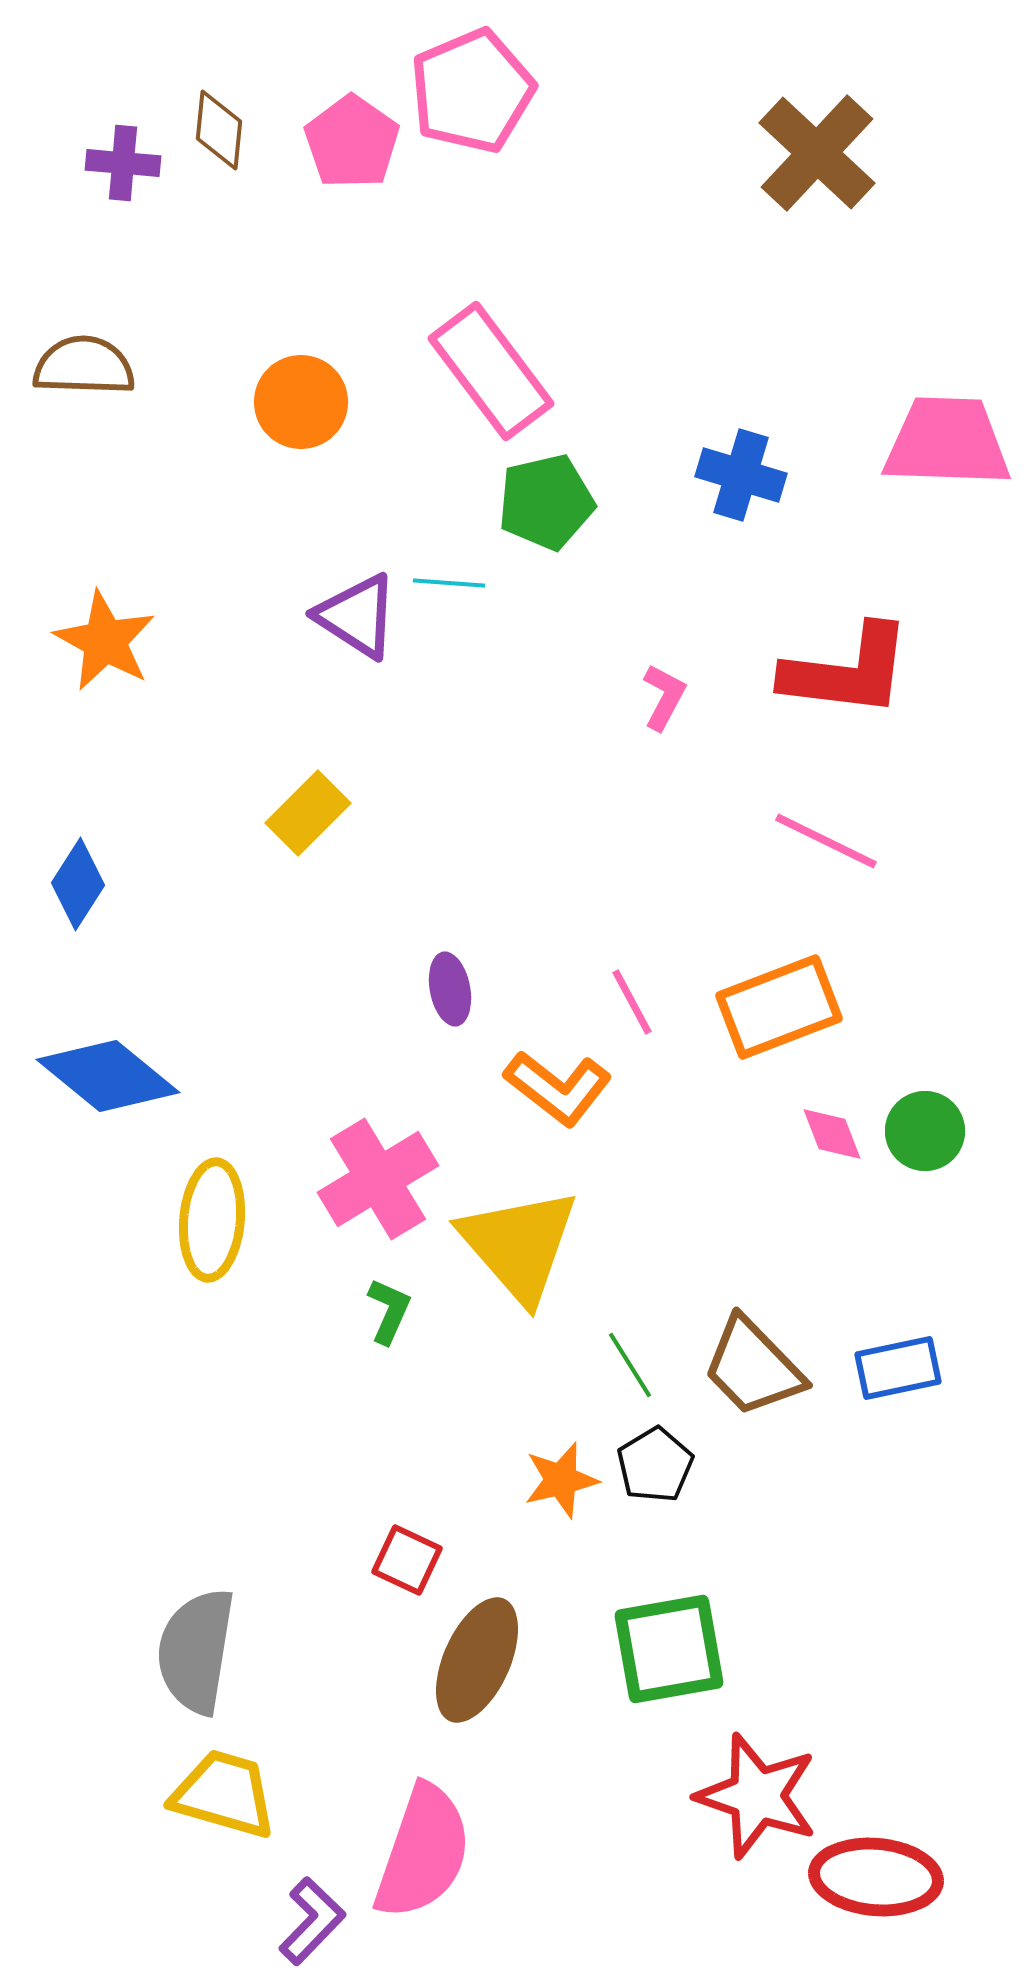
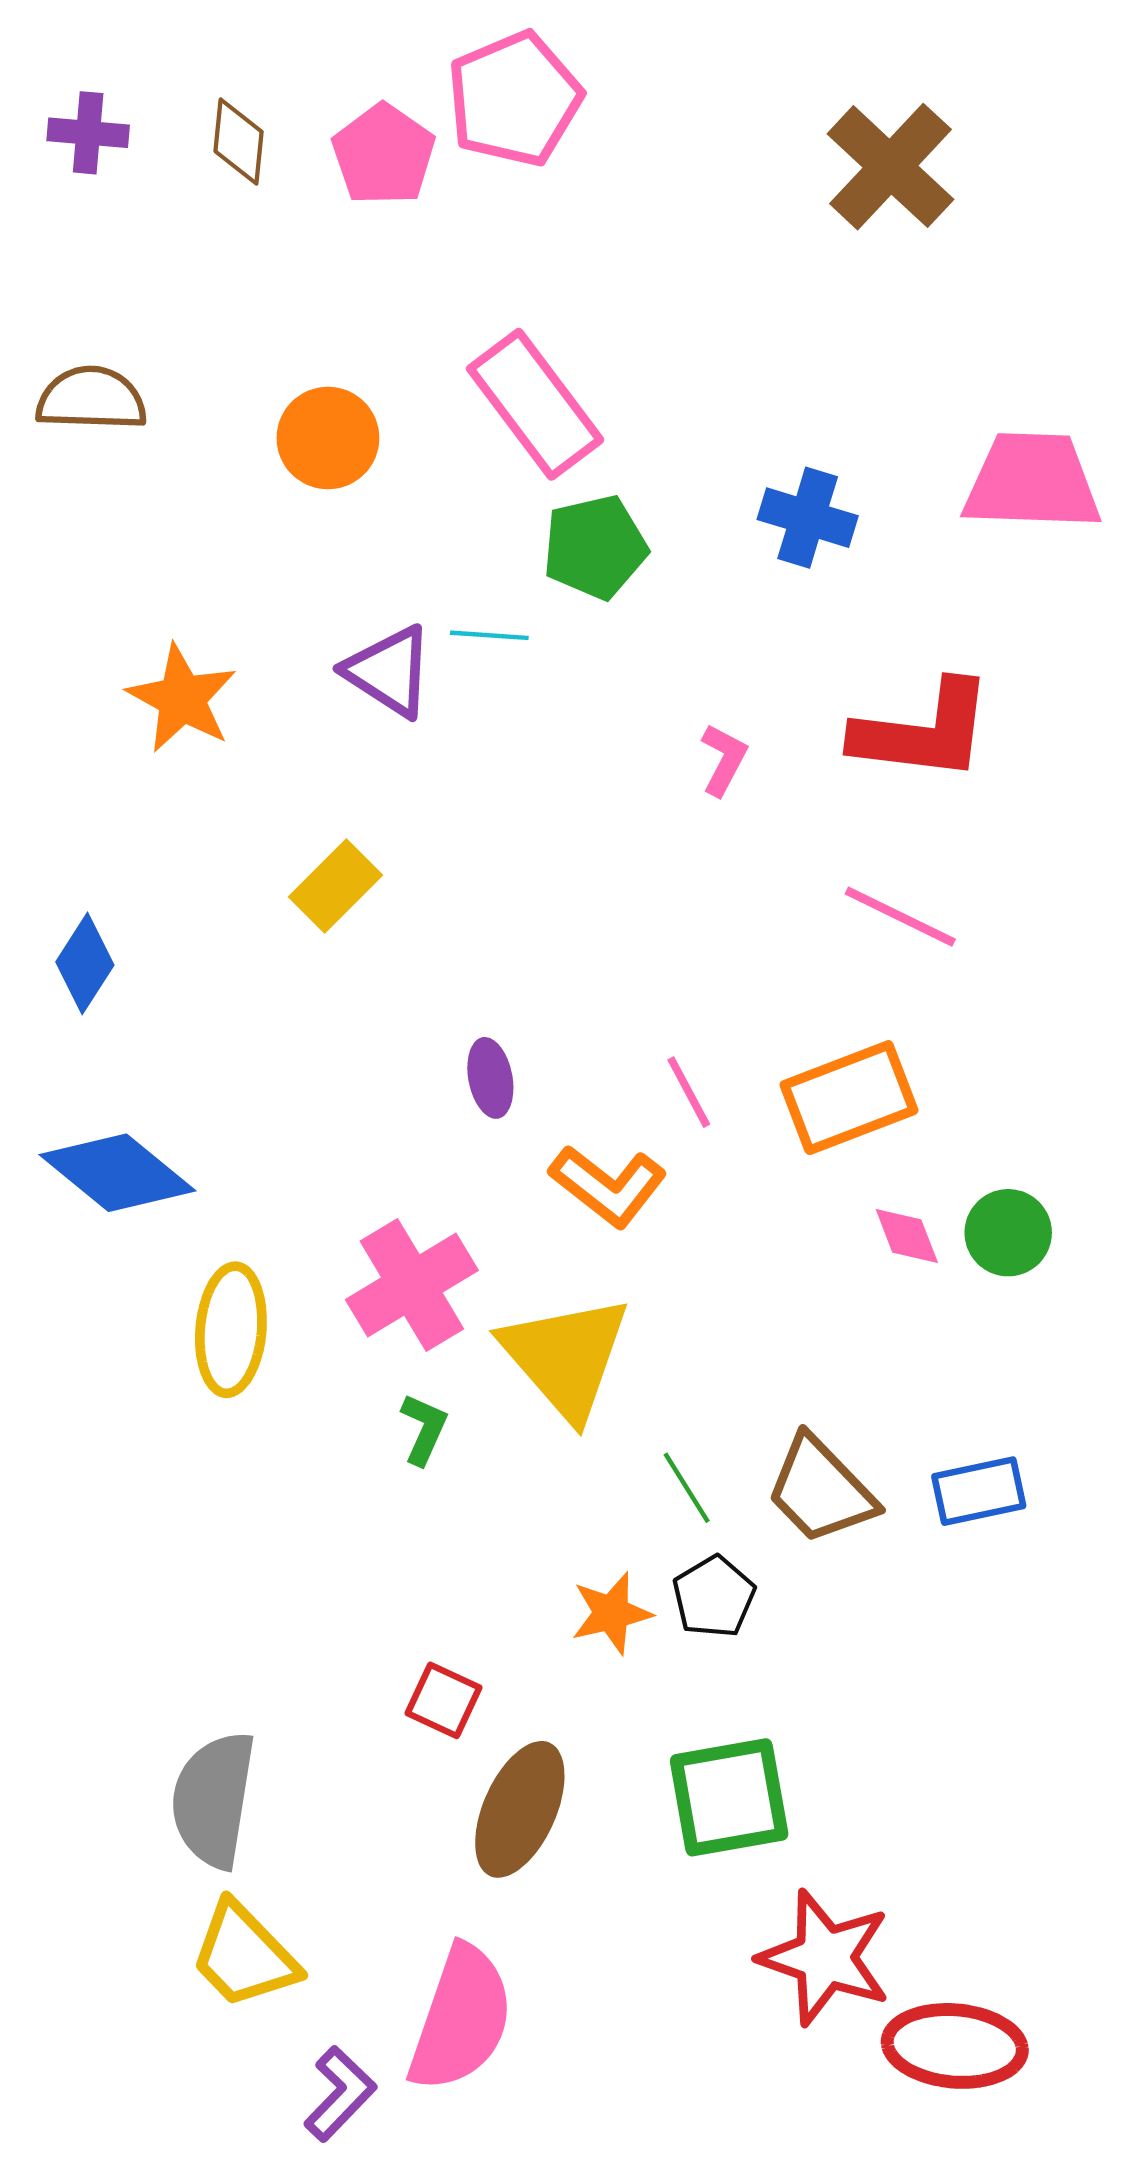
purple cross: (123, 163) -> (88, 133), moved
orange star: (105, 641) -> (182, 699), moved
yellow trapezoid: (224, 1794) -> (244, 1955), turned -150

